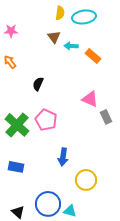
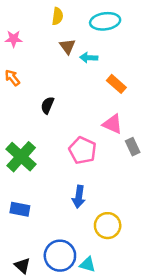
yellow semicircle: (60, 13) -> (57, 16), moved
orange rectangle: (93, 56) -> (116, 84), moved
pink pentagon: (46, 120) -> (83, 150), moved

